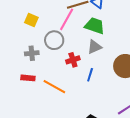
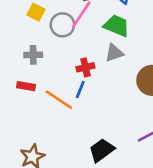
gray circle: (54, 40) -> (62, 25), moved
blue line: (90, 75) -> (80, 90), moved

